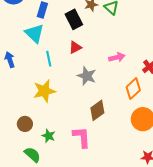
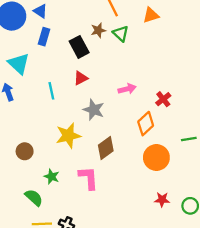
cyan triangle: (35, 33) -> (19, 64), moved
yellow star: (44, 91) -> (68, 136), moved
brown circle: (25, 124) -> (25, 151), moved

